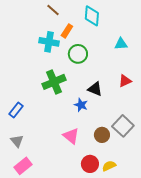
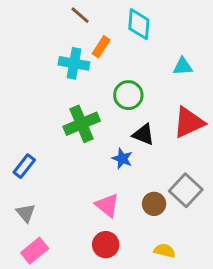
green circle: (78, 54) -> (128, 95), moved
red triangle: (125, 81) -> (189, 122), size x1.6
red circle: (90, 164) -> (106, 245), moved
yellow semicircle: (109, 166) -> (165, 251), turned 40

